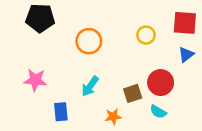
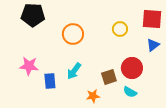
blue rectangle: (61, 112) -> (50, 81), moved

